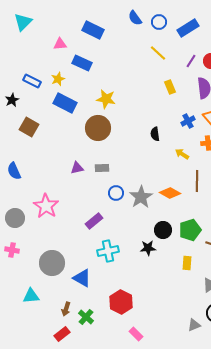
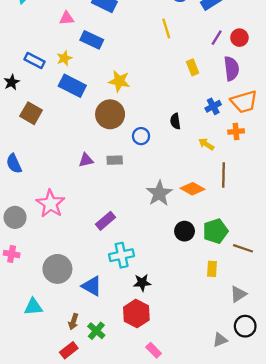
yellow line: (158, 53) -> (166, 28), moved, turned 30
blue circle: (116, 193) -> (141, 136), moved
black star: (148, 248) -> (142, 283), moved

